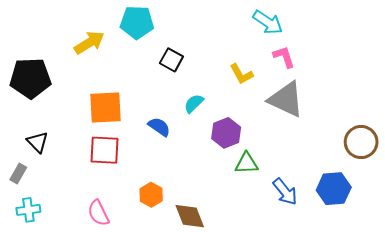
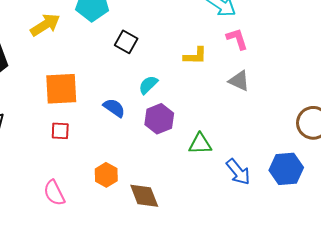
yellow L-shape: (241, 74) -> (195, 56), turned -60
gray triangle: (286, 99) -> (239, 81), size x0.6
purple hexagon: (226, 133) -> (159, 119), moved
red square: (104, 150) -> (60, 131), size x0.6

